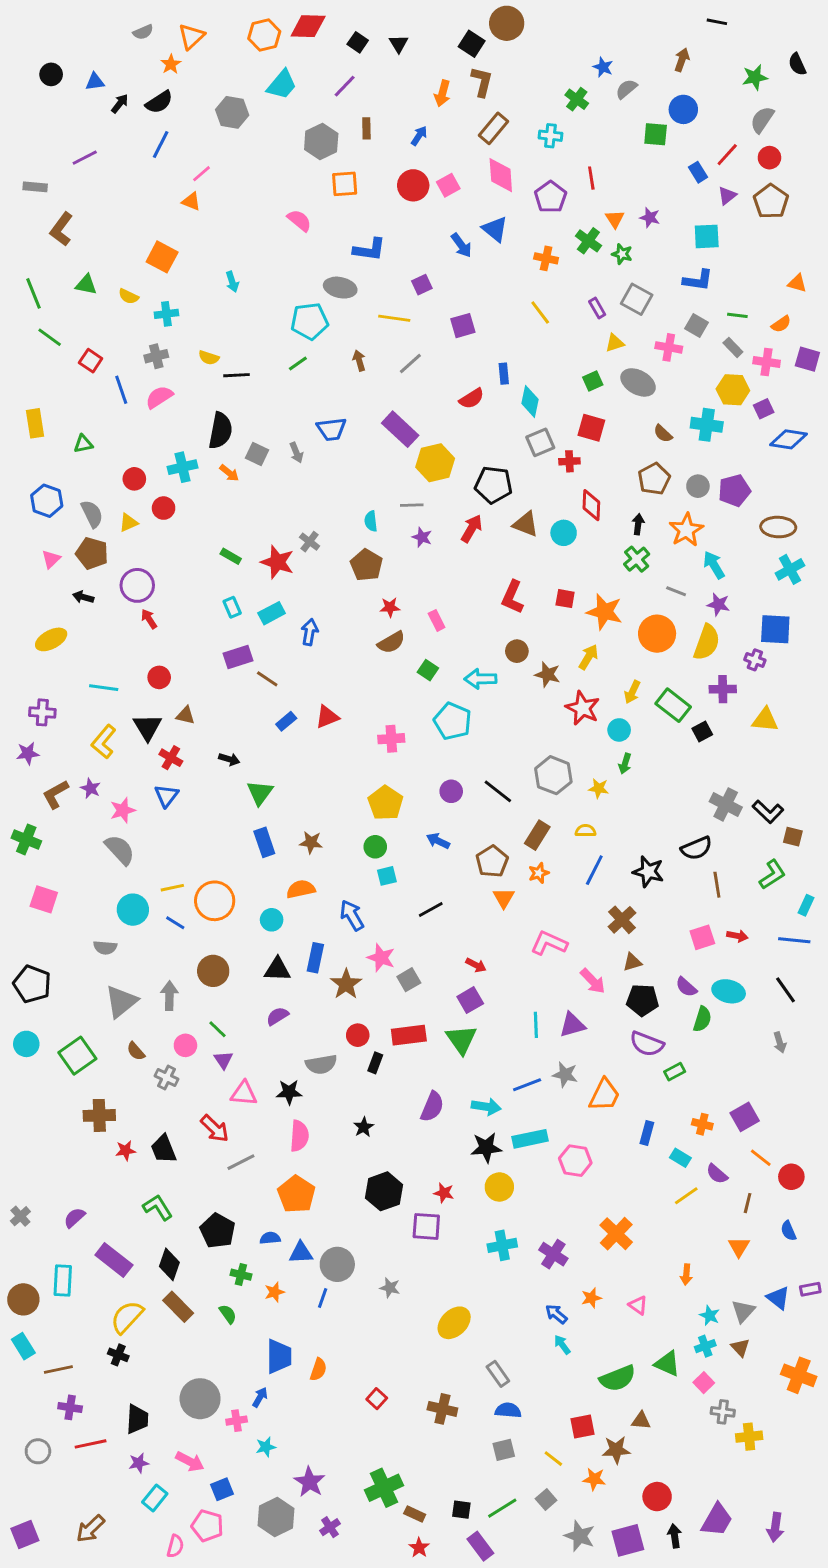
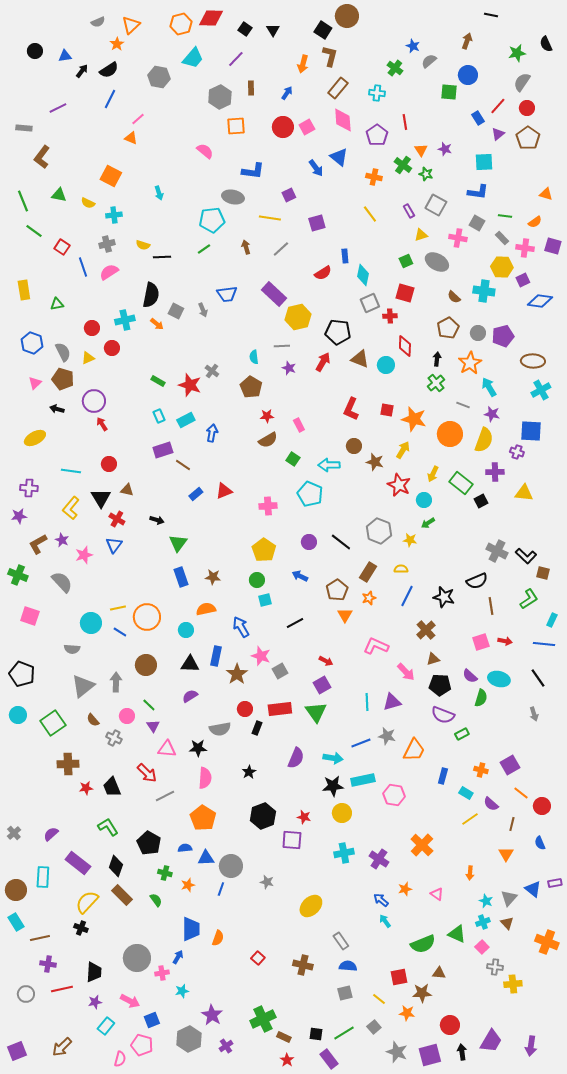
green arrow: (625, 764) -> (428, 523), turned 40
gray semicircle: (120, 850) -> (62, 582), moved

